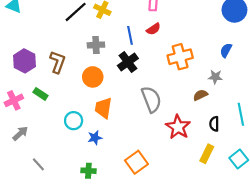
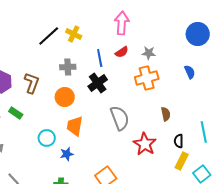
blue semicircle: (226, 50) -> (190, 72), turned 128
gray star: (215, 77) -> (149, 53), moved
brown semicircle: (200, 95) -> (166, 114), turned 104
yellow rectangle: (207, 154) -> (182, 161), moved

